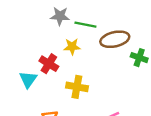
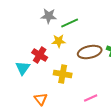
green line: (85, 25) -> (70, 23), turned -36
brown ellipse: (115, 39) -> (90, 52), moved

